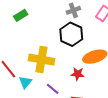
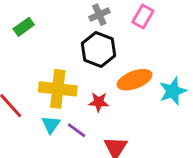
red star: (78, 74) -> (99, 102), moved
cyan triangle: (25, 82) -> (51, 125), moved

